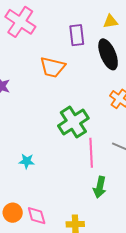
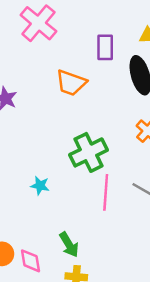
cyan star: (27, 161) -> (40, 186), moved
green arrow: (100, 187) -> (69, 245), moved, turned -50

